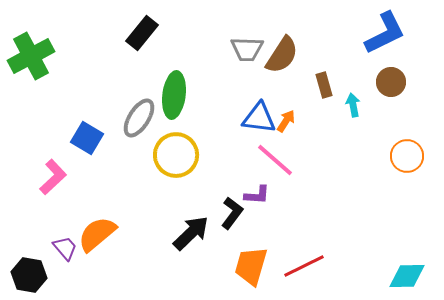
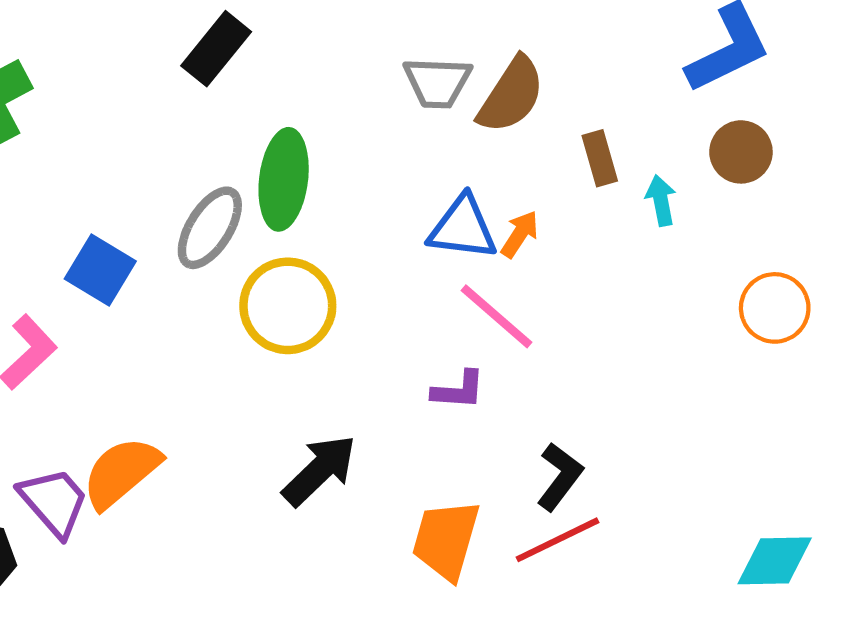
black L-shape: (232, 213) -> (560, 477), moved
purple trapezoid: (65, 248) -> (54, 502), size x1.4

